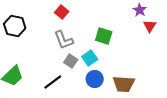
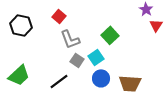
red square: (62, 12) -> (59, 16), moved
green square: (104, 36) -> (110, 35), turned 30

